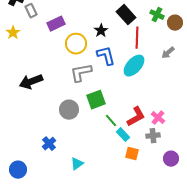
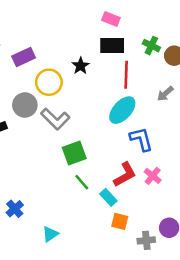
black rectangle: (126, 15) -> (112, 46), turned -48
blue L-shape: (106, 56) -> (141, 139), moved
gray L-shape: (81, 73) -> (55, 119), turned -125
gray circle: (69, 110) -> (25, 105), moved
green line: (111, 121) -> (82, 182), moved
gray cross: (153, 136) -> (146, 240), moved

